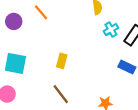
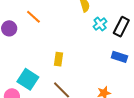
cyan square: (15, 63) -> (28, 79), moved, turned 30

